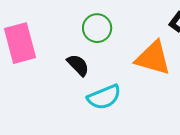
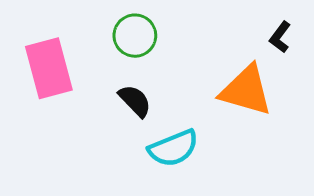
green circle: (97, 28) -> (135, 36), moved

